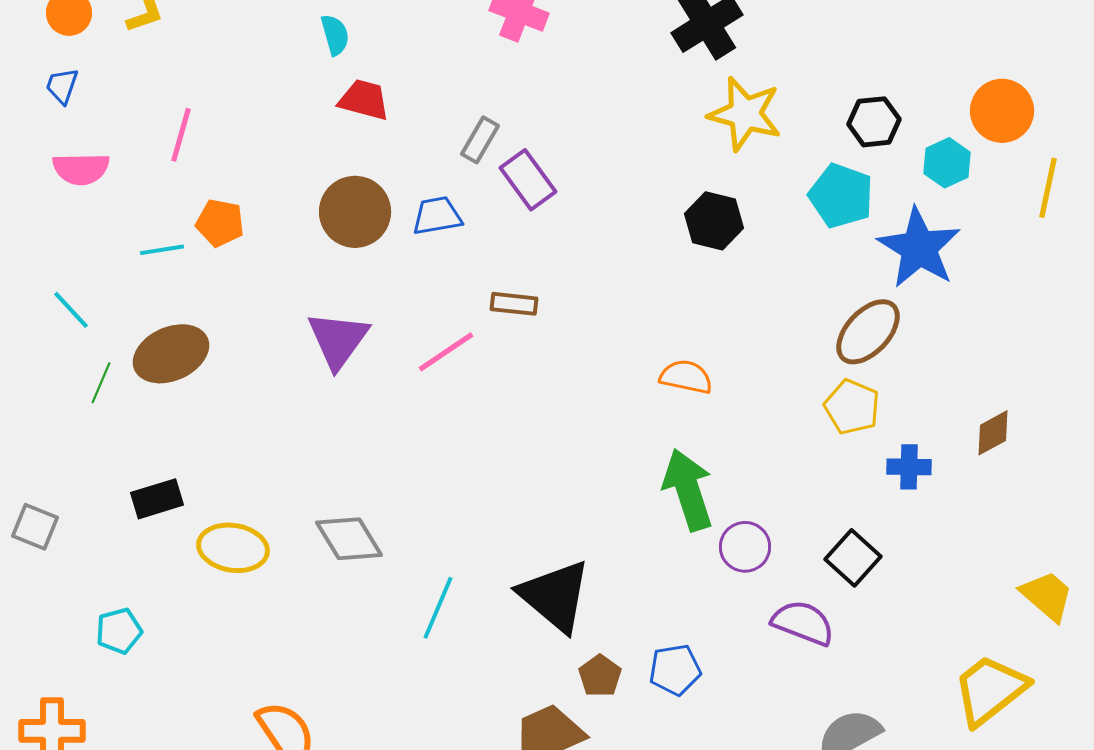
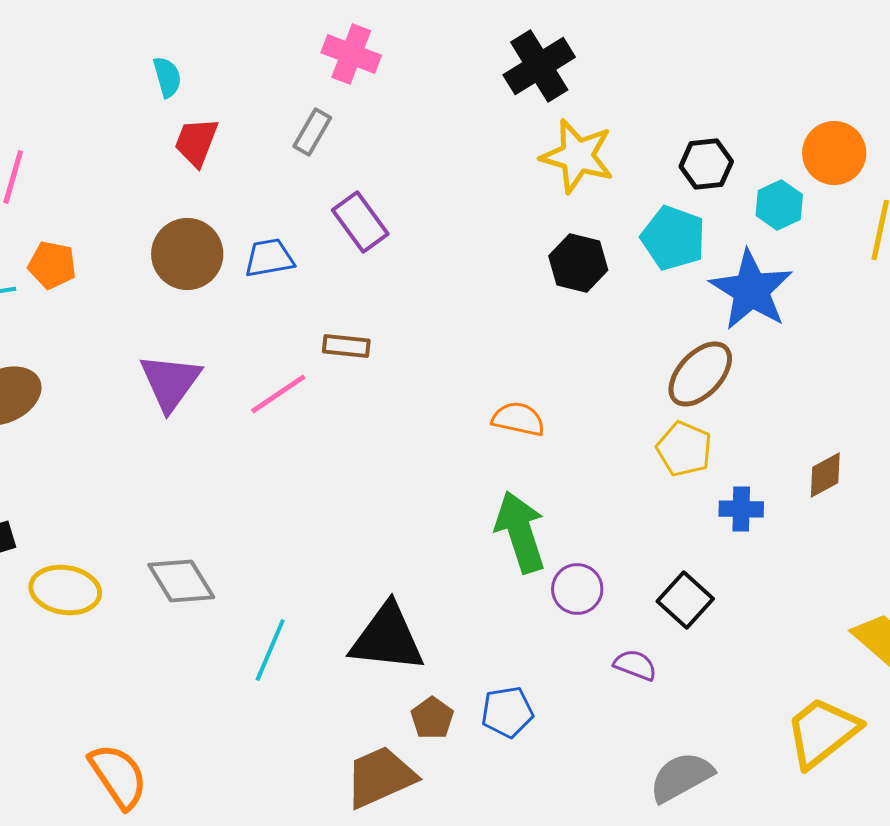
red trapezoid: (364, 100) -> (196, 142), turned -84
gray rectangle: (480, 140) -> (312, 132), moved
black hexagon: (714, 221) -> (578, 263), moved
black triangle: (555, 596) -> (387, 638), turned -34
purple semicircle: (803, 623) -> (635, 665), size x0.7

